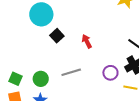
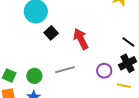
red arrow: (87, 41) -> (81, 39), size x1.5

